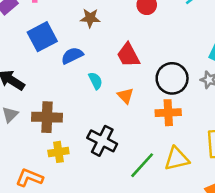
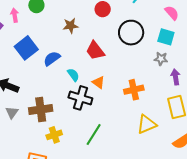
brown star: (90, 18) -> (71, 26), moved
black circle: (172, 78) -> (131, 33), moved
black cross: (102, 141) -> (80, 98), moved
green line: (142, 165) -> (94, 135), moved

